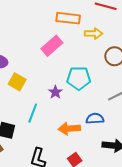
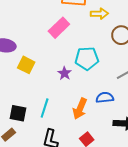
cyan line: (33, 113) -> (45, 108), moved
orange arrow: (69, 129) -> (80, 109), turned -60

